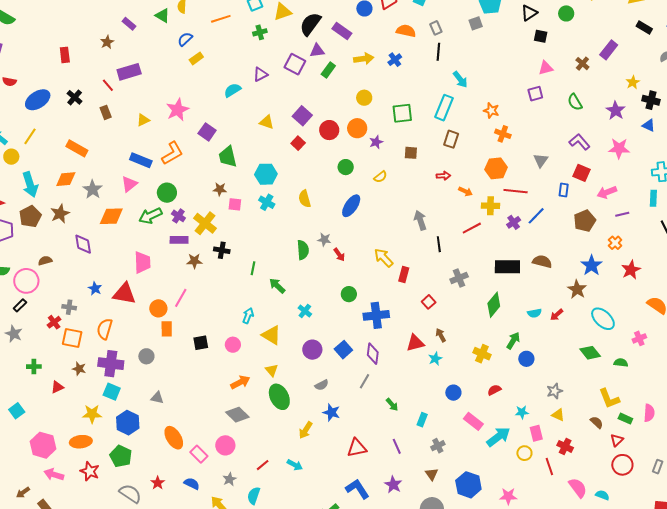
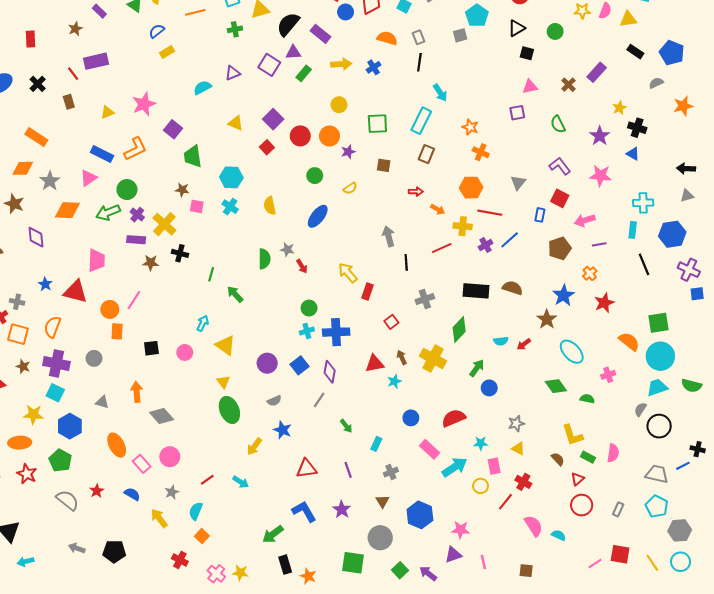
brown star: (60, 214) -> (14, 204), turned -30
cyan cross: (305, 311) -> (307, 331), moved, turned 32
yellow cross: (482, 354) -> (433, 359), moved, size x1.4
orange arrow: (240, 382) -> (137, 392), moved, turned -72
red semicircle: (494, 390) -> (454, 418), size x1.6
gray diamond: (237, 415) -> (162, 416), moved
red line: (549, 467) -> (505, 502), turned 54

